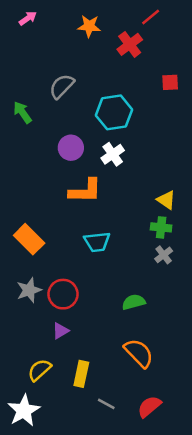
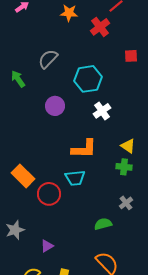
white cross: (113, 154) -> (102, 111), moved
orange L-shape: (85, 191) -> (84, 149), moved
gray cross: (164, 255) -> (126, 203), moved
gray star: (29, 290) -> (15, 230), moved
red circle: (63, 294) -> (49, 194), moved

